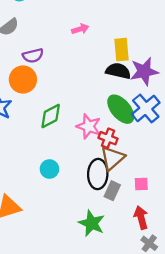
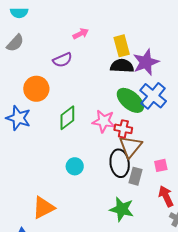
purple semicircle: (33, 56) -> (62, 60), moved

